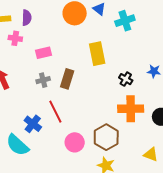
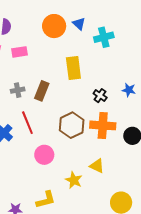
pink rectangle: (43, 53) -> (19, 52), moved
brown hexagon: (106, 137) -> (72, 125), moved
yellow triangle: (151, 154) -> (97, 166), moved

